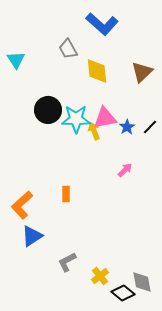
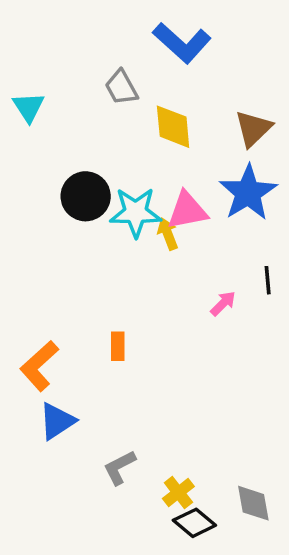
blue star: (127, 127) -> (248, 193), moved, size x2.0
black line: (150, 127) -> (268, 280), moved, turned -49
black diamond: (123, 293) -> (194, 523), moved

